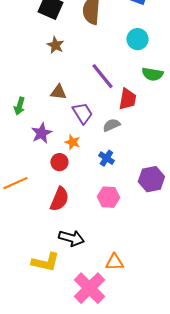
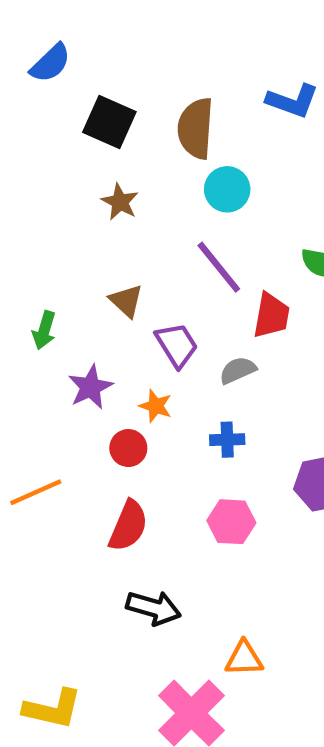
cyan circle: (137, 39) -> (227, 189), moved
brown triangle: (58, 92) -> (126, 301), turned 36
blue cross: (106, 158) -> (227, 440), turned -35
yellow L-shape: (45, 262) -> (53, 709), moved

